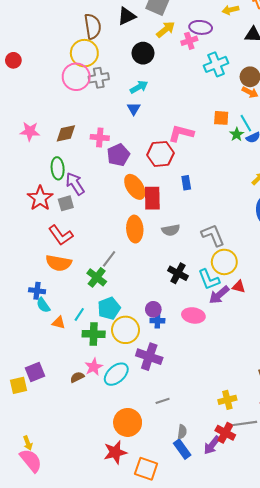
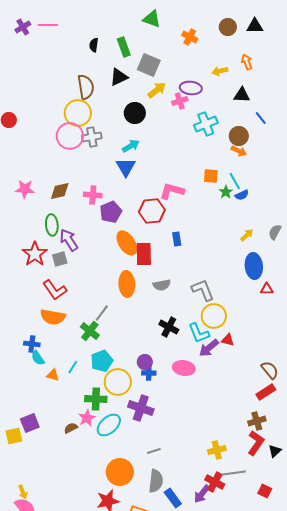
blue triangle: (134, 109) -> (126, 167), size x1.5
green cross: (94, 334) -> (96, 399), moved
gray semicircle: (182, 432) -> (156, 481), moved, size x1.6

